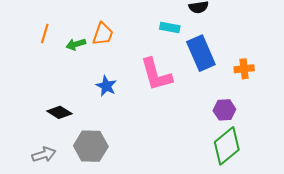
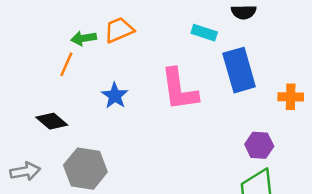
orange line: (45, 34) -> (66, 64), moved
orange trapezoid: (103, 34) -> (119, 30), turned -140

